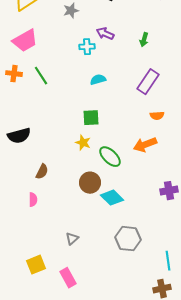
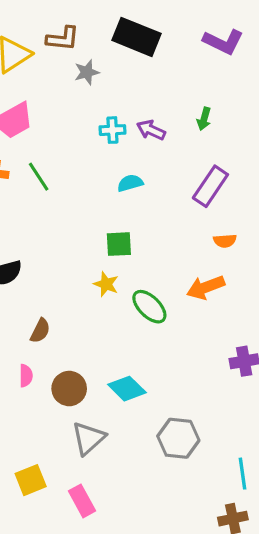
purple arrow: (105, 34) -> (151, 130), moved
brown circle: (90, 183) -> (69, 389), moved
cyan diamond: (112, 198) -> (127, 389), moved
gray triangle: (72, 239) -> (88, 438), size x1.6

